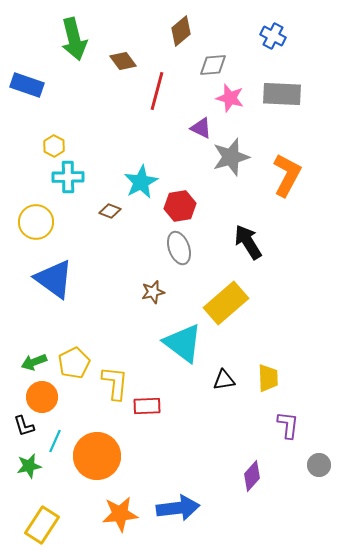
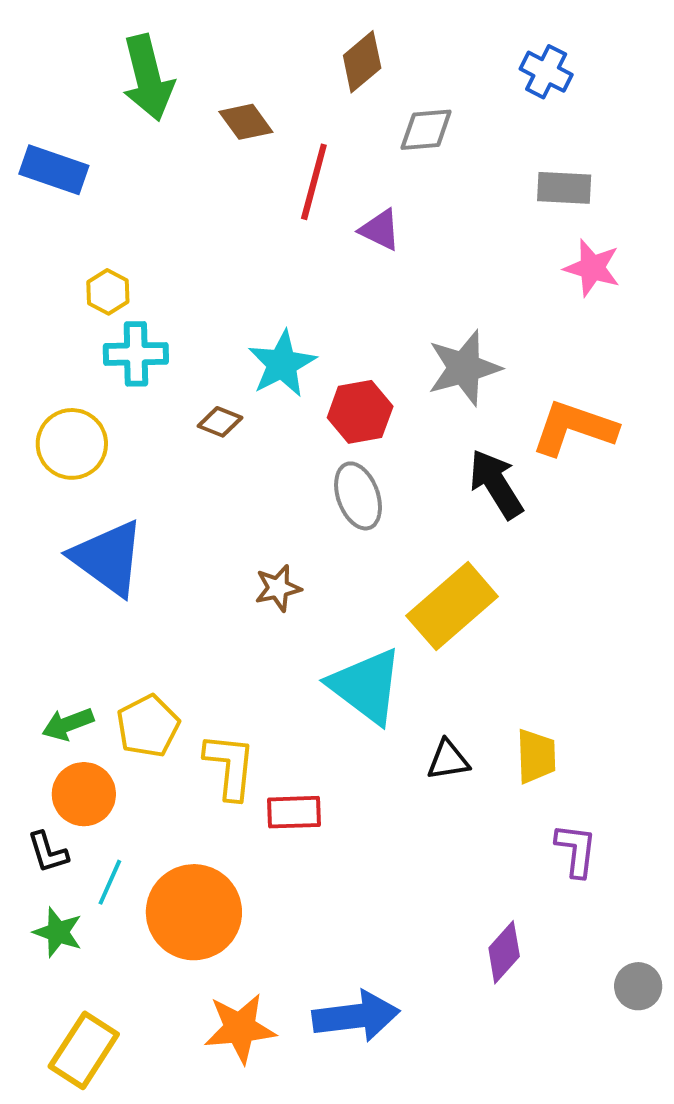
gray rectangle: (282, 94) -> (564, 188), size x0.7
pink star: (230, 98) -> (592, 268), moved
purple triangle: (201, 128) -> (380, 230), moved
gray star: (231, 157) -> (464, 368), moved
orange L-shape: (287, 175) -> (574, 428), moved, turned -99
brown star: (153, 292) -> (278, 588), moved
gray circle: (319, 465) -> (638, 986), moved
green star: (29, 466) -> (58, 932), turned 30

